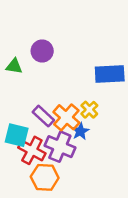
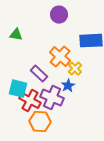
purple circle: (42, 51) -> (59, 15), moved
orange cross: (66, 117) -> (60, 57), moved

